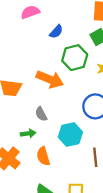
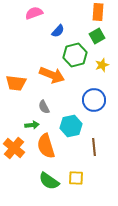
orange semicircle: (43, 156) -> (46, 146), size x1.4

